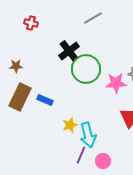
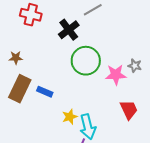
red cross: (31, 23) -> (31, 15), size x1.5
black cross: (69, 51) -> (69, 30), moved

